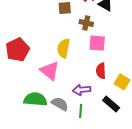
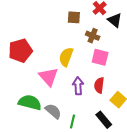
purple arrow: (82, 90) -> (78, 86), moved, turned 84

